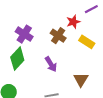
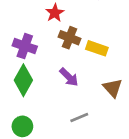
red star: (73, 22) -> (55, 13), moved
yellow rectangle: (87, 42) -> (97, 48), moved

